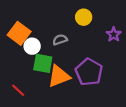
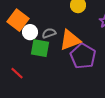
gray semicircle: (60, 40) -> (49, 33), moved
orange triangle: (59, 76) -> (70, 40), moved

